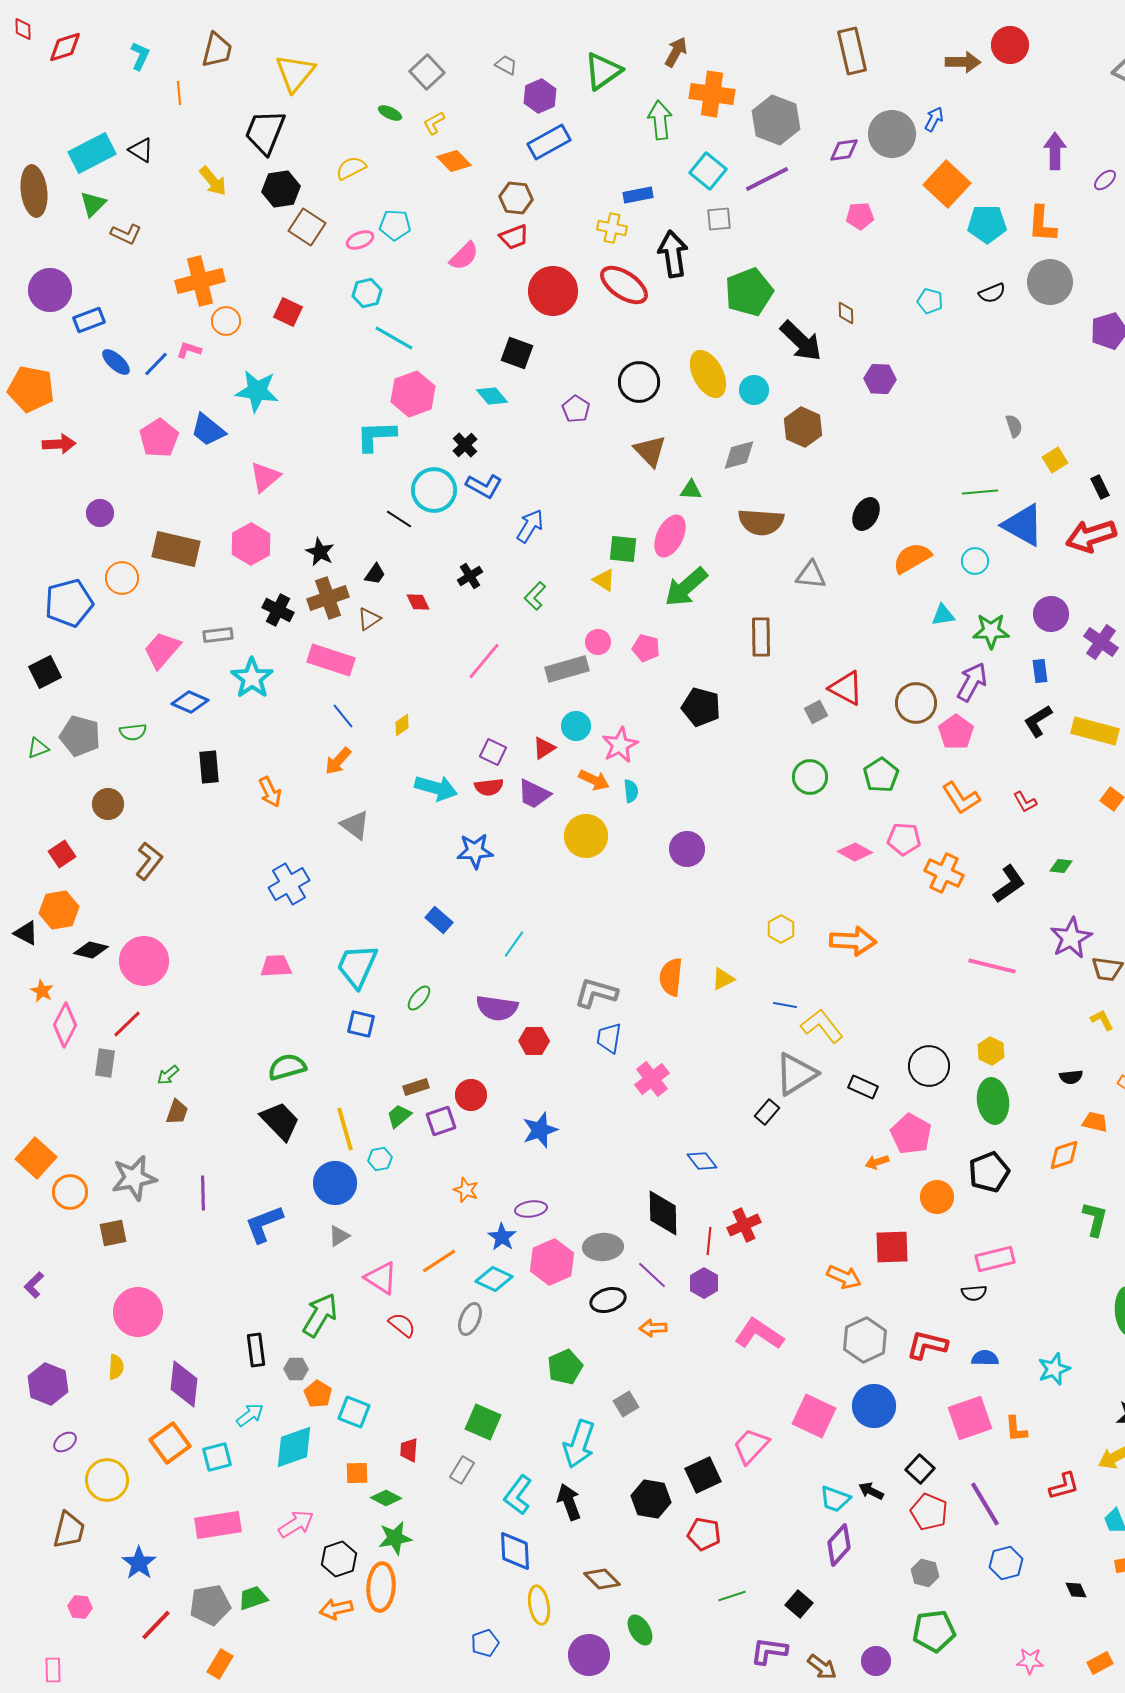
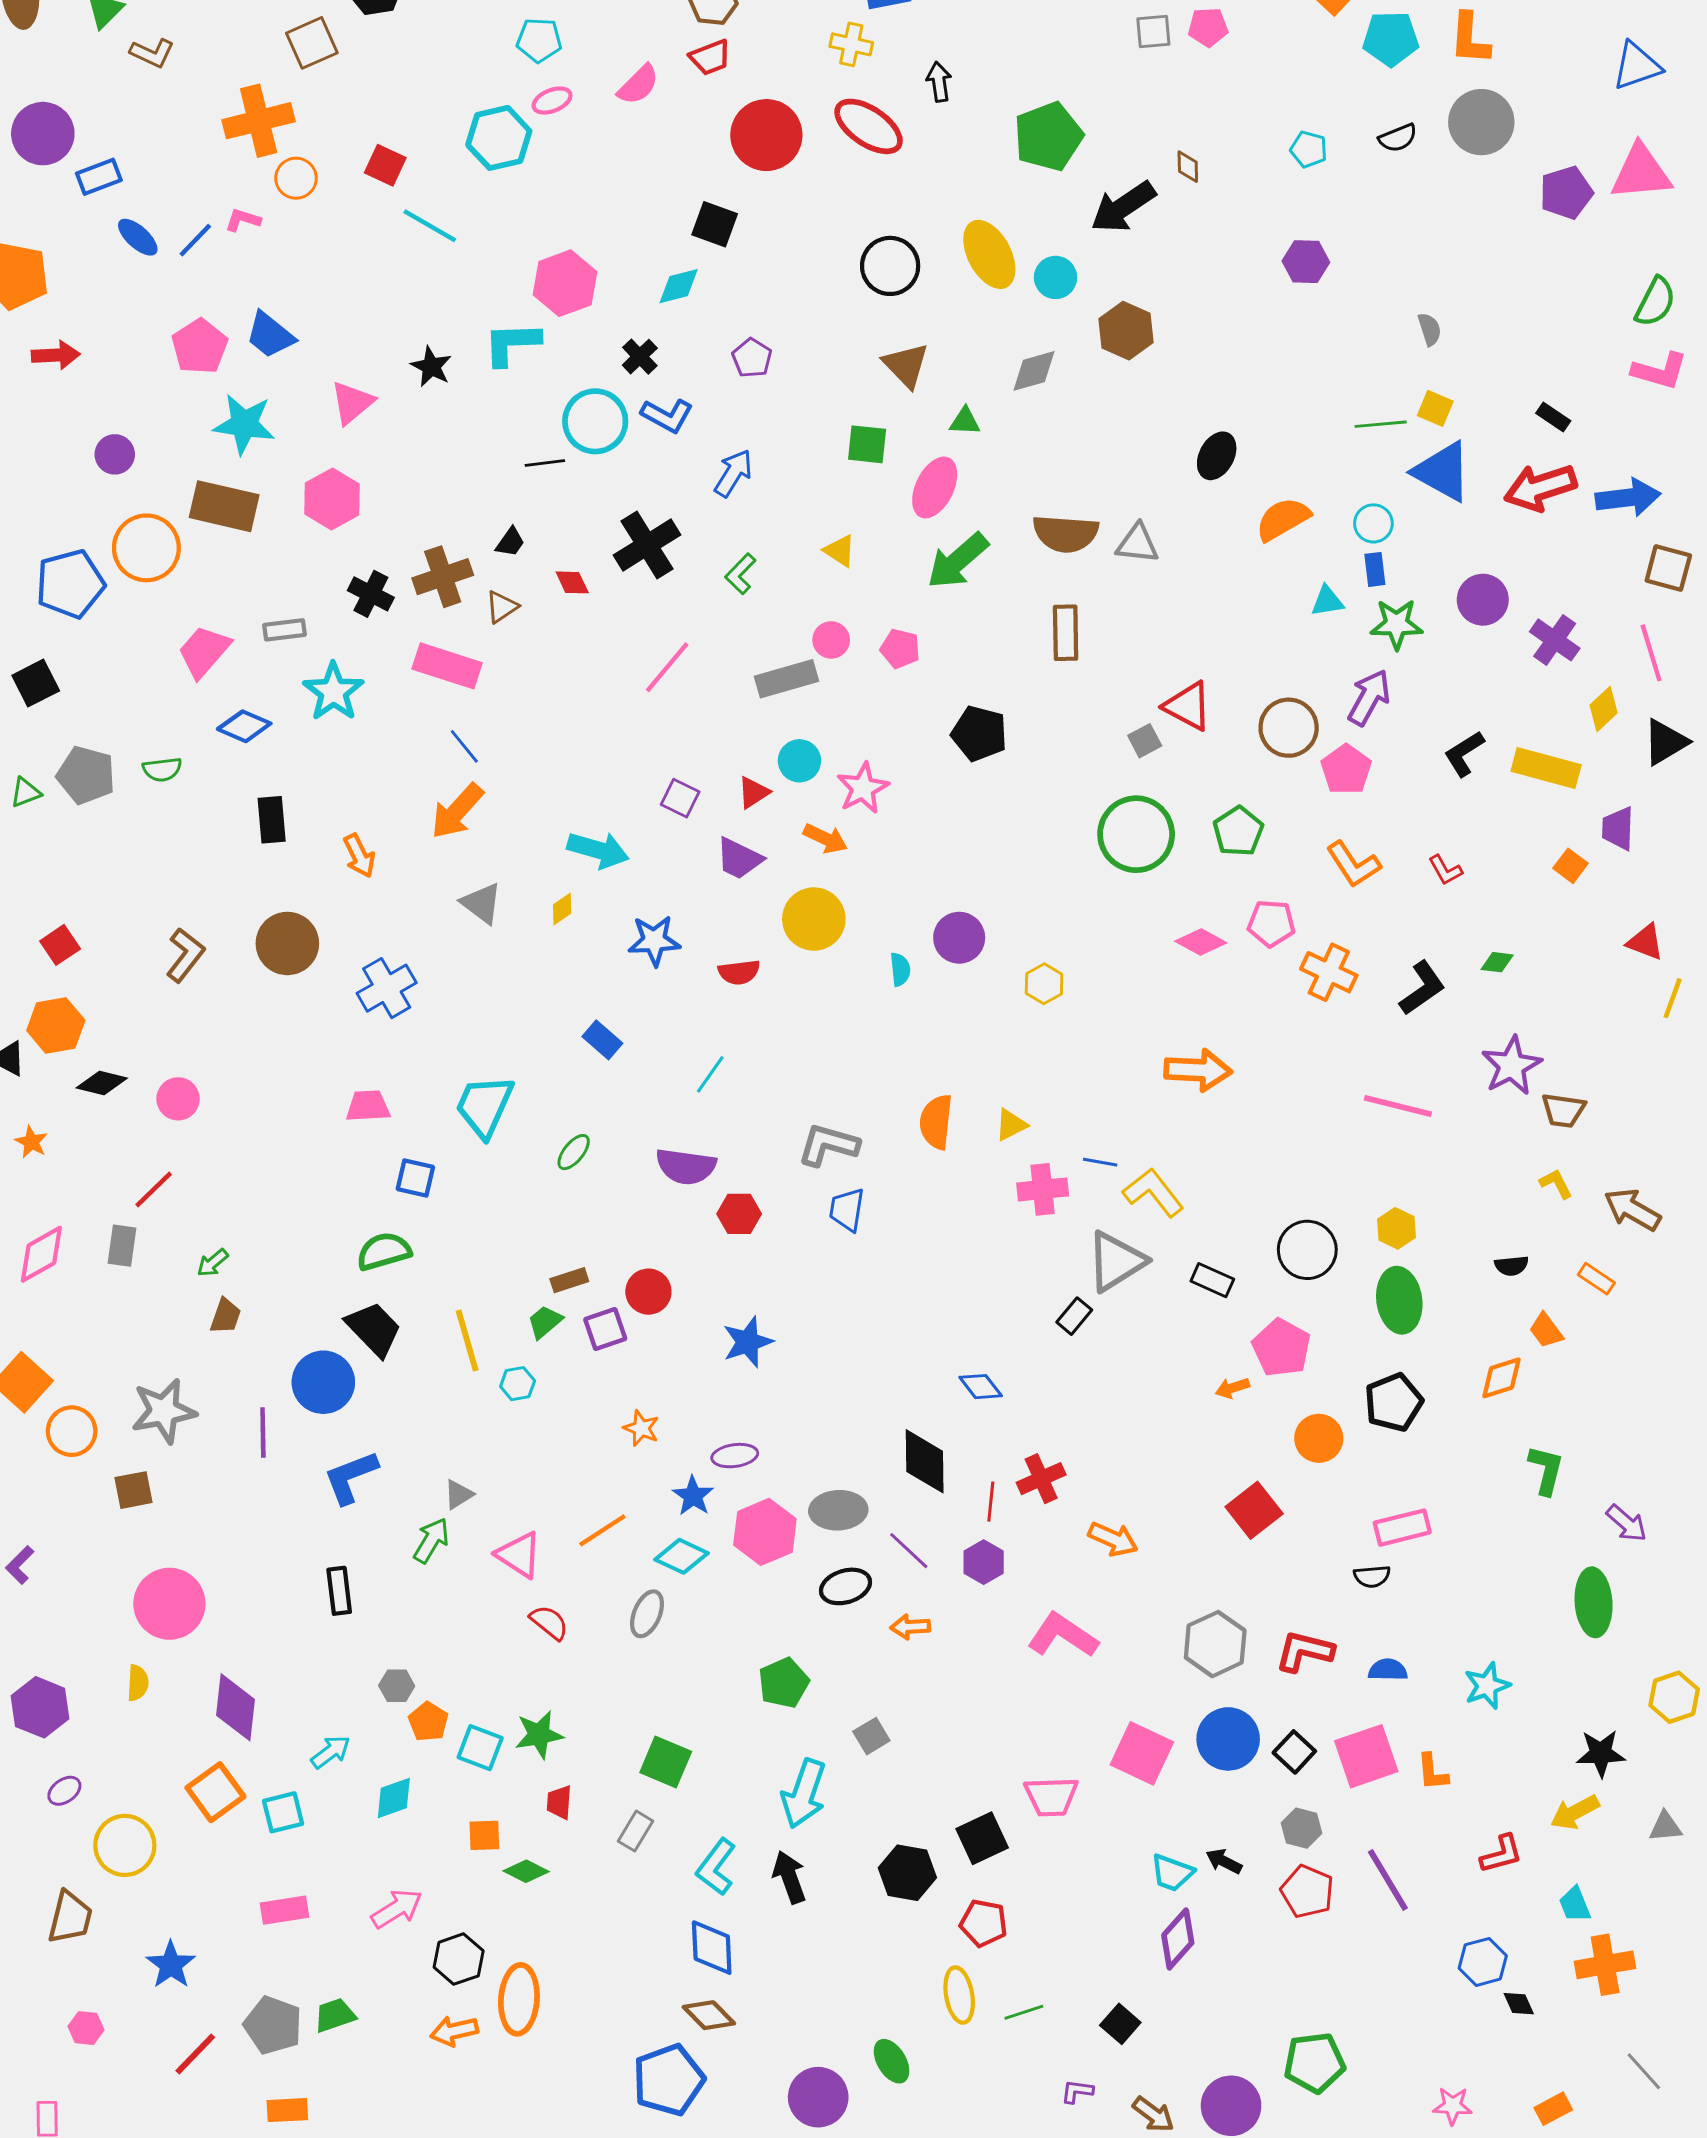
gray square: (719, 219) -> (1153, 31), moved
brown square: (307, 227) -> (312, 43), moved, turned 33
pink ellipse: (360, 240) -> (552, 101), moved
black arrow: (673, 254) -> (939, 82), size x0.6
cyan hexagon: (367, 293) -> (499, 138), size x1.5
cyan line: (394, 338) -> (430, 226), moved
black arrow: (801, 341) -> (1123, 207), turned 102
purple hexagon: (880, 379) -> (1306, 262), moved
cyan star: (257, 391) -> (244, 424), moved
cyan diamond: (492, 396) -> (679, 286), turned -64
purple pentagon: (576, 409) -> (752, 358), moved
yellow square: (1055, 460) -> (1435, 408), moved, turned -35
black rectangle: (1100, 487) -> (1553, 417), turned -30
black line: (399, 519) -> (545, 463), turned -40
brown semicircle: (761, 522) -> (1066, 534), moved
green square: (623, 549) -> (867, 444), moved
black star: (320, 552) -> (431, 367), moved
black cross: (470, 576) -> (647, 545), size x1.8
orange circle: (122, 578) -> (146, 548), size x1.4
blue rectangle: (1040, 671) -> (1375, 569), moved
yellow diamond: (402, 725) -> (562, 909), moved
orange arrow: (338, 761) -> (457, 811), size x1.4
green circle: (810, 777) -> (1136, 834), size x1.5
red semicircle: (489, 787) -> (739, 972), moved
cyan semicircle: (631, 791) -> (900, 969), moved
brown circle: (108, 804) -> (287, 943), moved, size x1.4
yellow hexagon: (781, 929) -> (1044, 984), moved
pink circle: (144, 961) -> (178, 1099), size x0.6
blue square: (361, 1024) -> (415, 1178), moved
pink diamond: (65, 1025) -> (41, 1254), moved, turned 33
pink cross: (652, 1079) -> (1043, 1189), moved, turned 32
orange trapezoid: (1095, 1122) -> (1546, 1330), turned -140
blue circle: (335, 1183) -> (323, 1382), moved
red square: (892, 1247) -> (1254, 1510), turned -36
orange arrow: (844, 1277) -> (1113, 1539), moved
green arrow: (320, 1315) -> (431, 1540), moved, size x0.7
black rectangle: (256, 1350) -> (339, 1591), moved
pink trapezoid: (751, 1446) -> (1051, 1797), turned -135
cyan diamond: (294, 1447) -> (394, 1798), size x0.7
black square: (920, 1469) -> (1294, 1752), moved
pink rectangle: (218, 1525) -> (284, 1910), size x0.7
green star: (395, 1538) -> (539, 1735), moved
blue hexagon: (1006, 1563) -> (1483, 1962), moved
gray hexagon: (925, 1573) -> (1302, 1828), moved
brown diamond: (602, 1579) -> (709, 2015), moved
gray pentagon: (210, 1605) -> (273, 2025), turned 30
yellow ellipse: (539, 1605) -> (959, 1995), moved
blue pentagon: (485, 1643) -> (669, 2080), size x1.8
purple L-shape: (769, 1651) -> (1077, 2091), size x0.6
purple circle: (876, 1661) -> (1231, 2106), size x1.4
orange rectangle: (220, 1664) -> (287, 2110), turned 56

